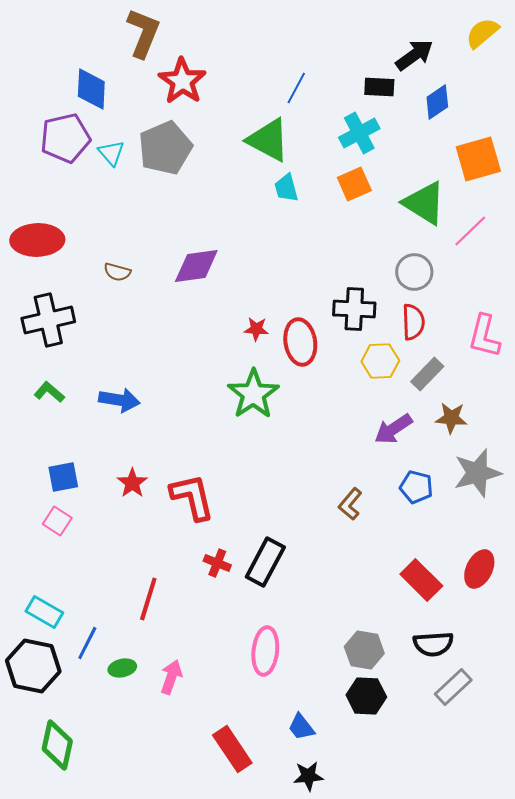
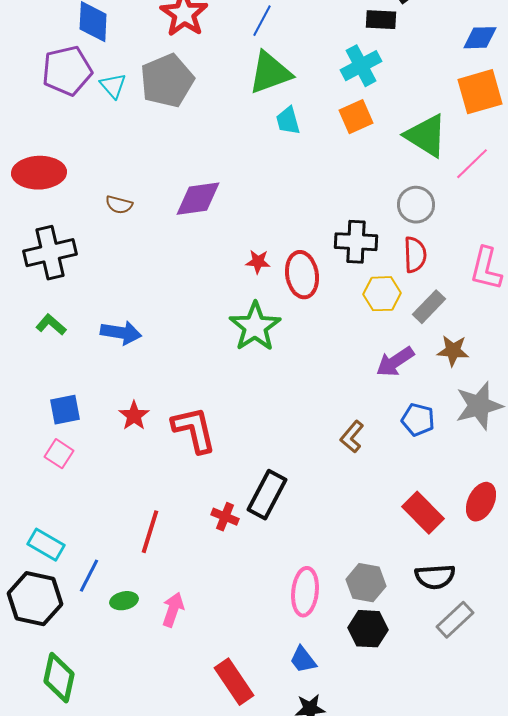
blue line: (296, 88) -> (262, 21), moved
blue diamond: (437, 102) -> (480, 38), moved, turned 33
green triangle: (268, 140) -> (270, 73), turned -48
red cross: (217, 563) -> (225, 517), moved
pink ellipse: (265, 651) -> (305, 592), moved

